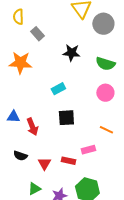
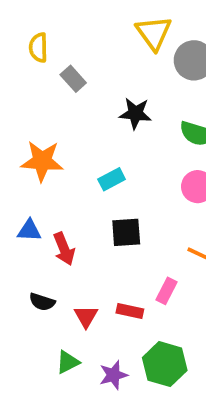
orange star: (20, 63) -> (42, 161), moved
pink rectangle: (88, 150) -> (166, 291), turned -48

